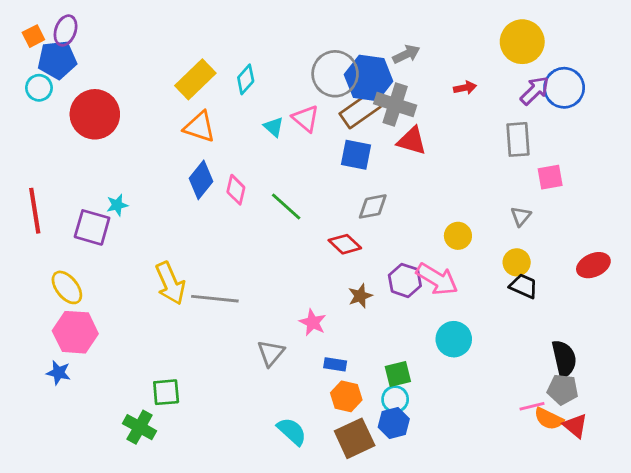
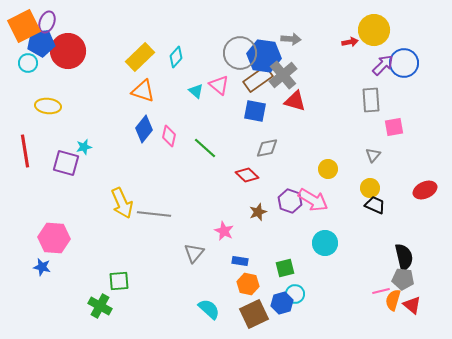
orange square: (33, 36) -> (24, 26), size x2.0
gray arrow: (406, 54) -> (291, 39), turned 30
red arrow: (465, 88) -> (350, 42), moved
gray cross: (395, 105) -> (283, 75), turned 32
red circle: (95, 114) -> (68, 51), moved
yellow ellipse: (67, 287) -> (48, 106), moved, turned -45
cyan circle: (395, 399) -> (295, 294), moved
orange semicircle: (549, 419) -> (393, 300), turned 80

